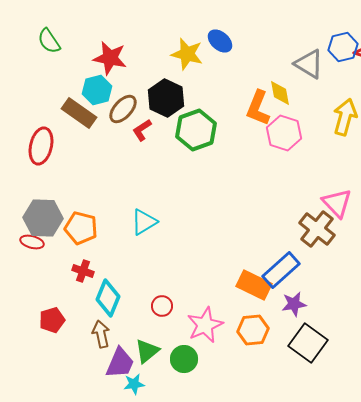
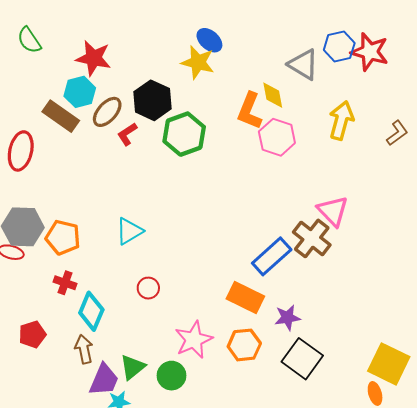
yellow star: (187, 54) -> (198, 62), moved
blue rectangle: (281, 270) -> (272, 256), moved
red circle: (162, 306) -> (148, 288), moved

